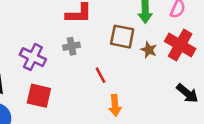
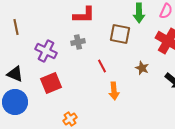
brown star: (149, 50) -> (142, 68), moved
red square: (39, 96) -> (51, 83), turned -35

